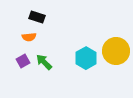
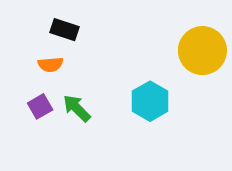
yellow circle: (116, 51) -> (202, 51), moved

